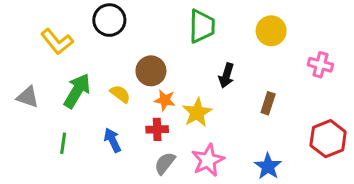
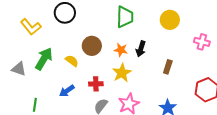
gray triangle: (28, 97) -> (19, 69), moved
orange star: (165, 100) -> (121, 50), moved
blue arrow: (112, 140) -> (67, 91), turned -98
green line: (63, 143) -> (35, 105), moved

